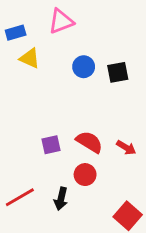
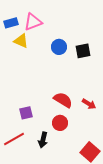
pink triangle: (61, 21) -> (33, 22), moved
purple square: (51, 145) -> (26, 113), moved

